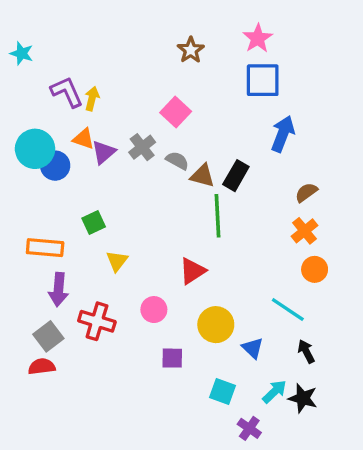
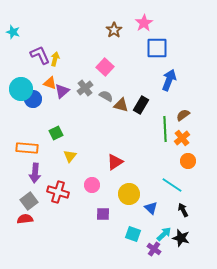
pink star: (258, 38) -> (144, 23), moved
green line: (217, 216) -> (165, 129), moved
purple cross: (249, 428) -> (154, 249), moved

